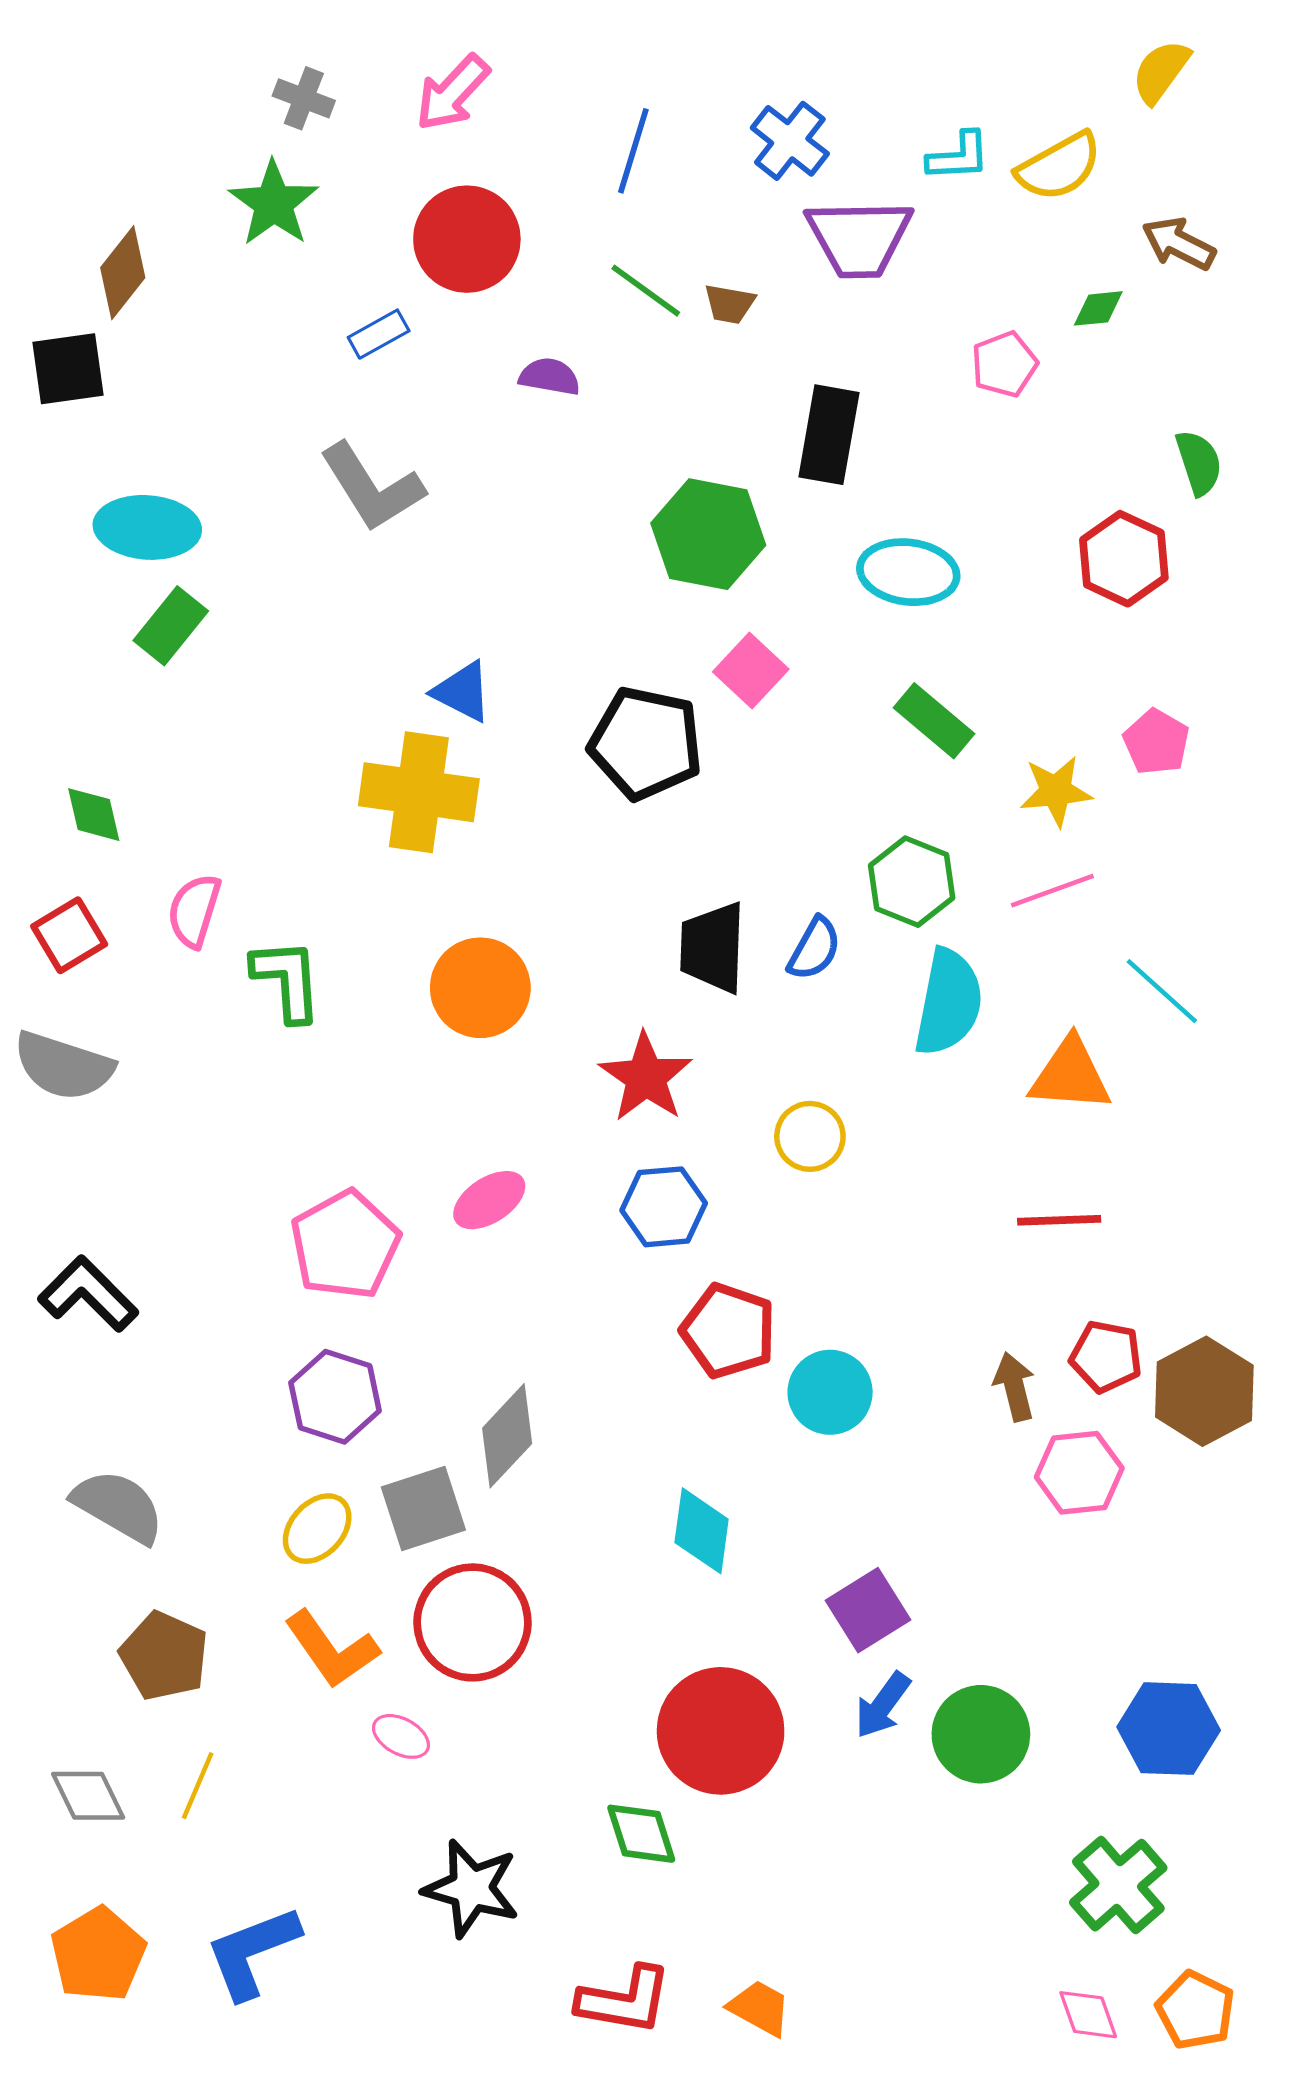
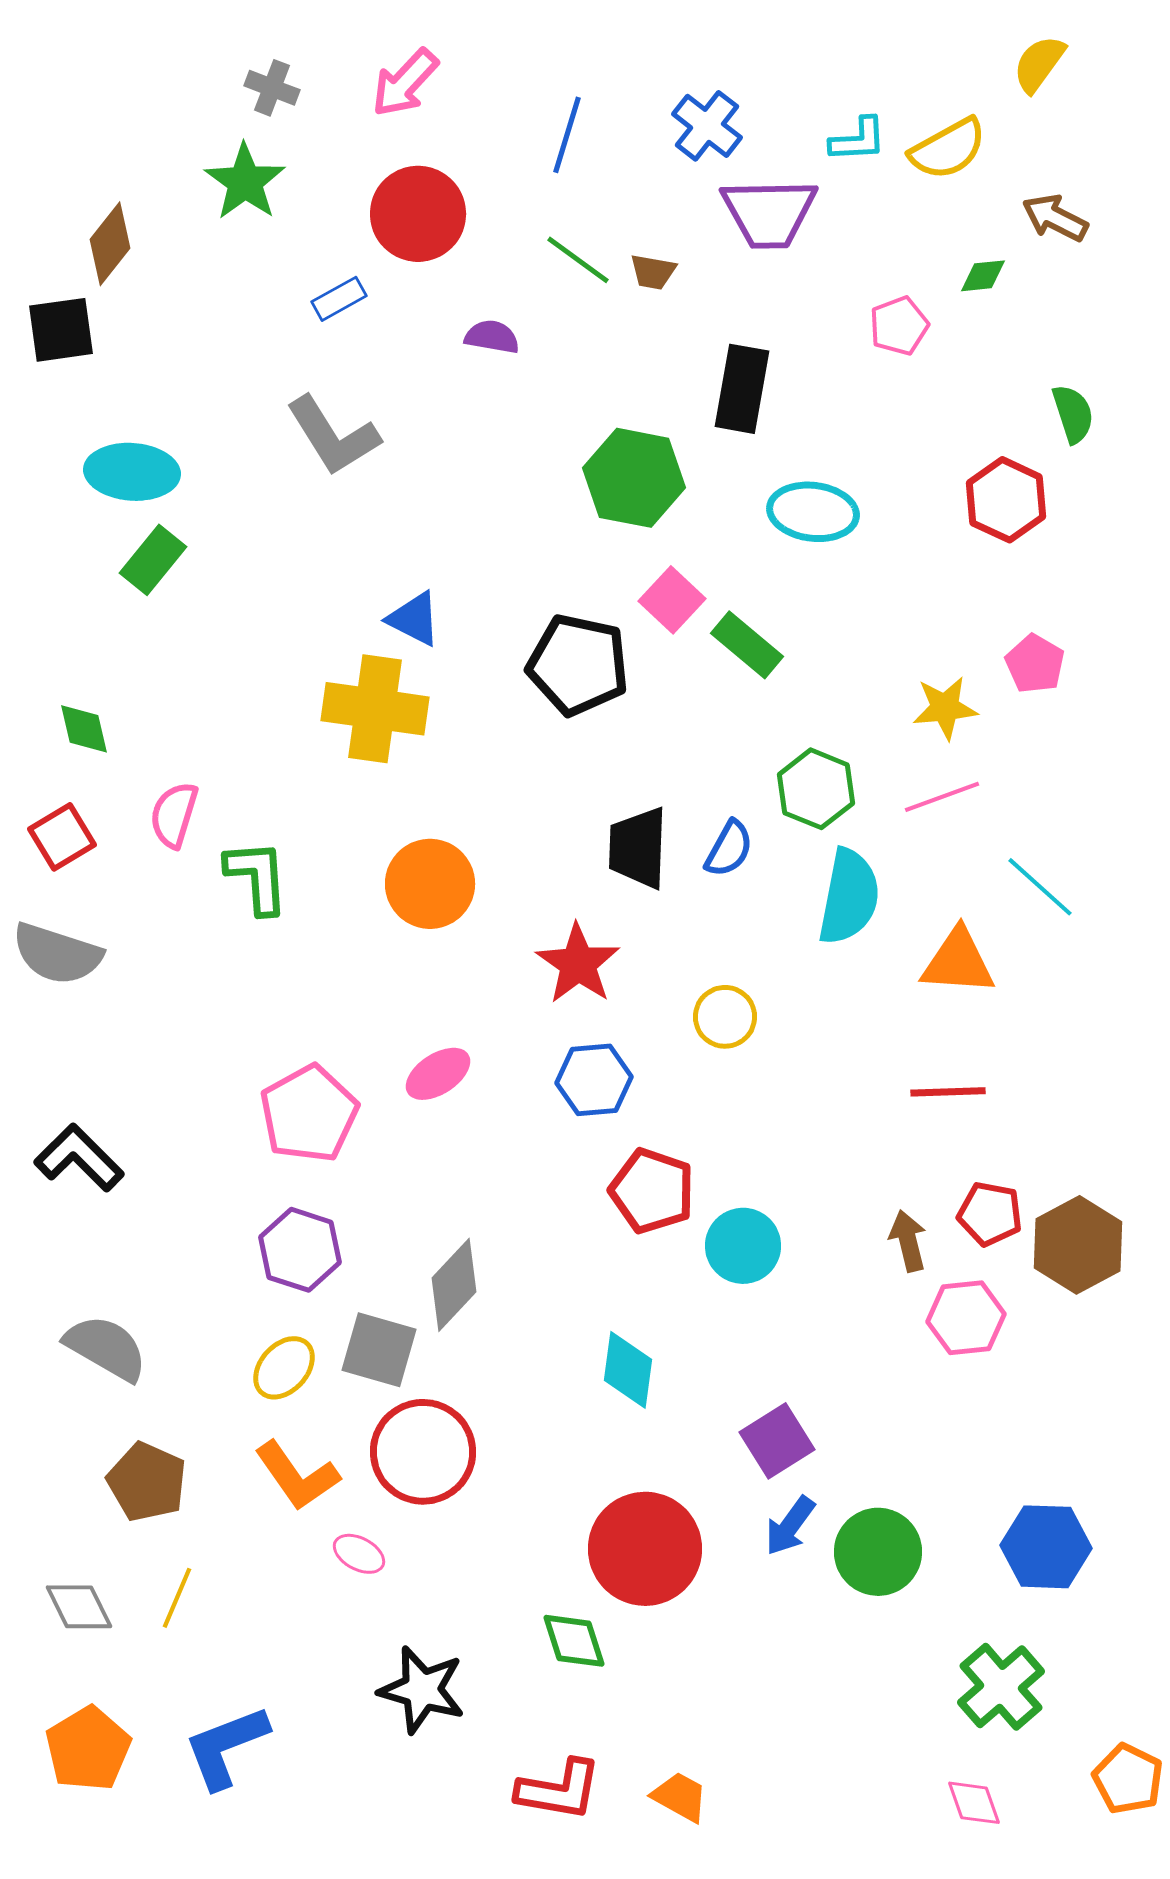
green rectangle: (934, 721) -> (747, 645), moved
gray square: (423, 1508) -> (379, 1350), turned 34
orange pentagon: (1195, 2010) -> (1128, 1779), moved

